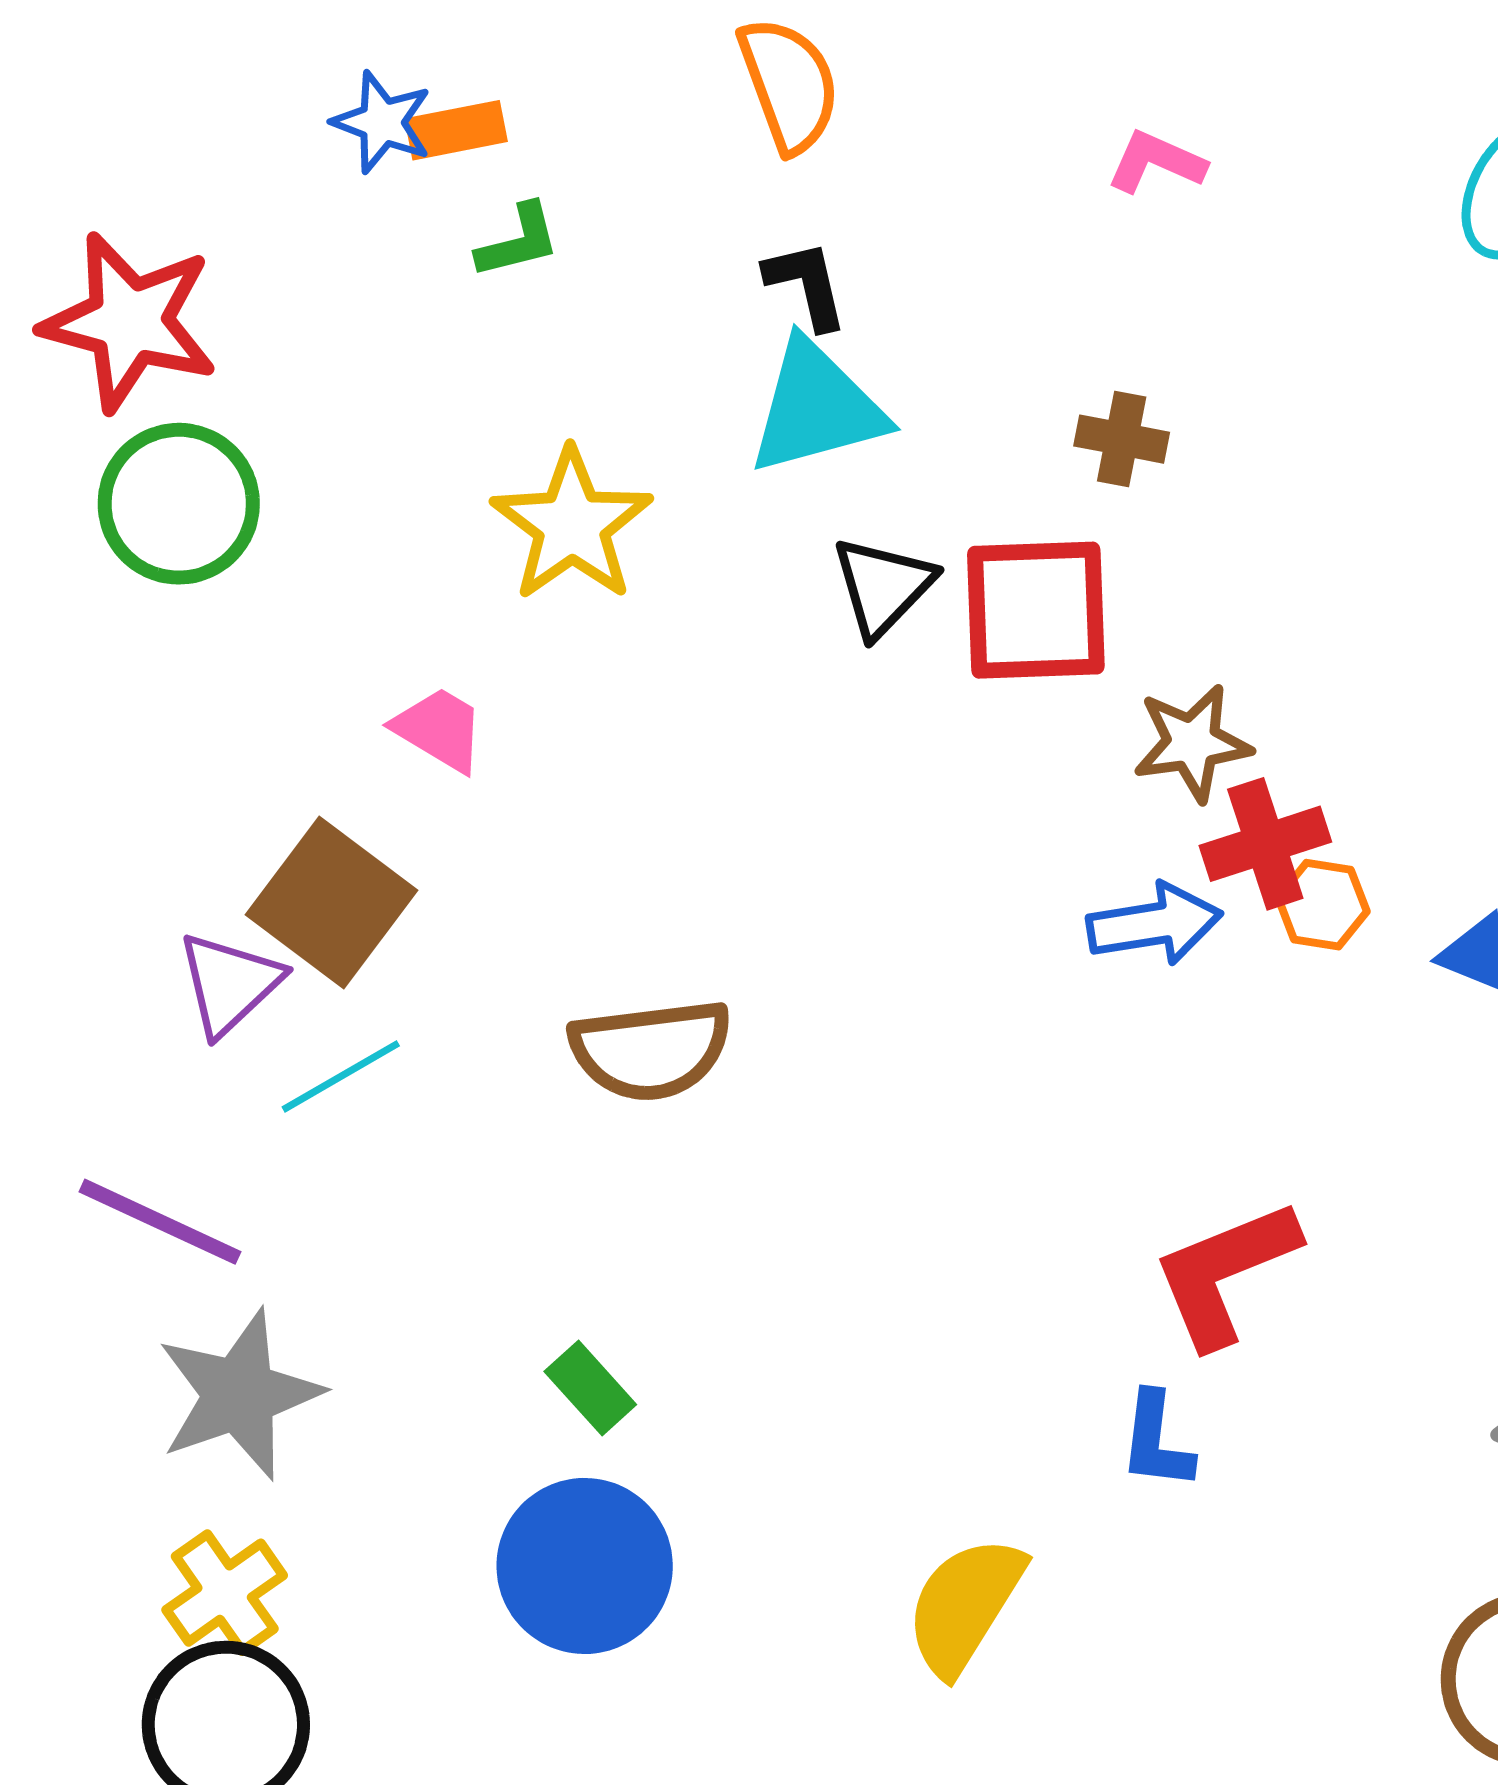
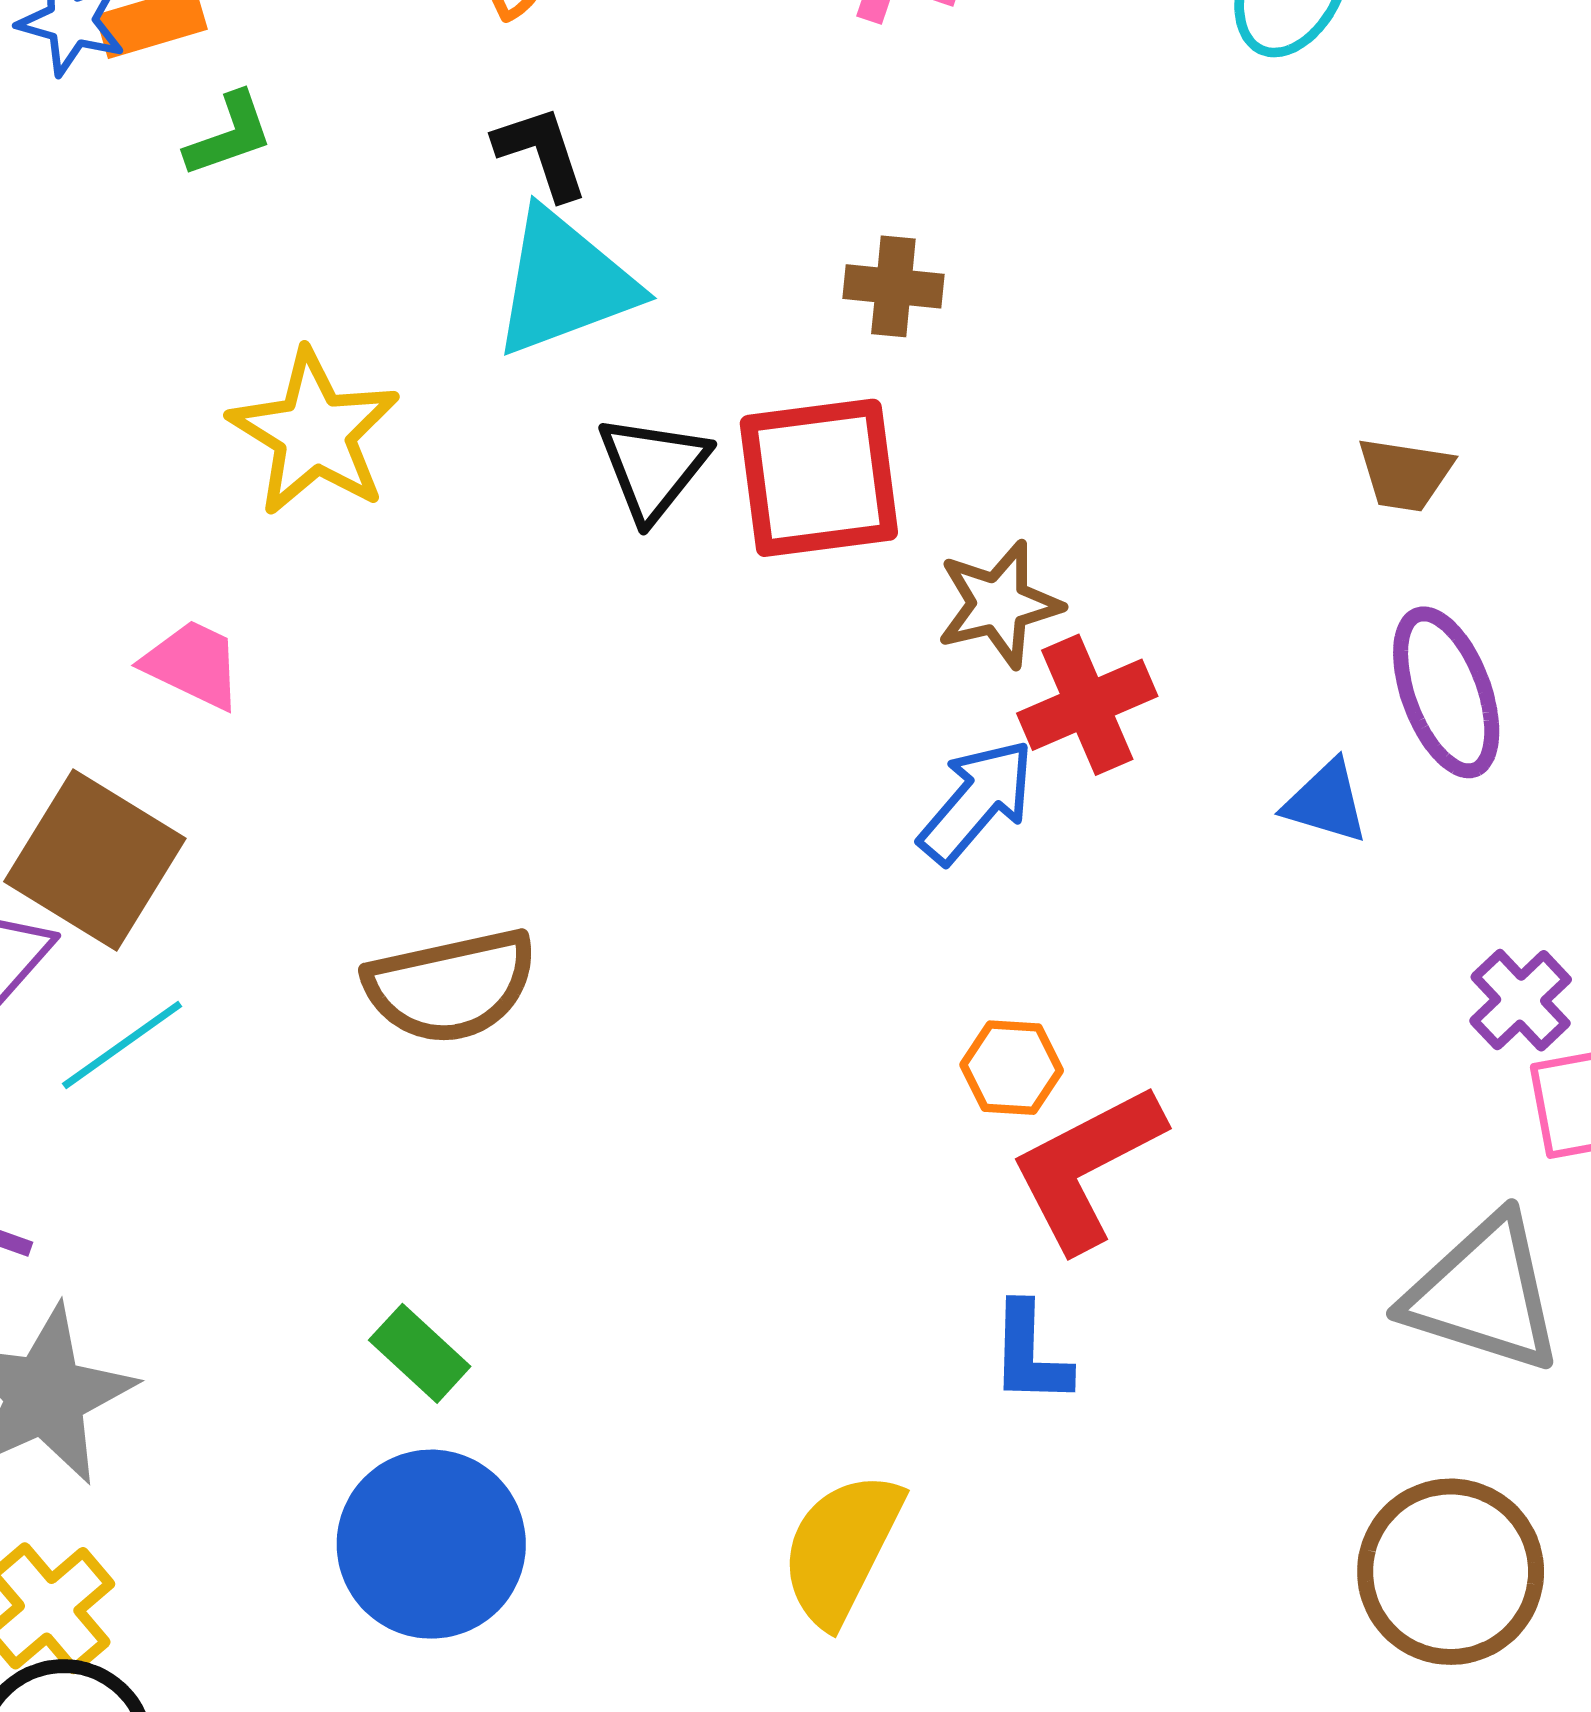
orange hexagon: (1322, 905) -> (1012, 1068), moved
blue arrow: (1154, 924) -> (977, 801), turned -35

